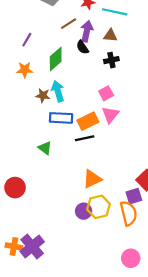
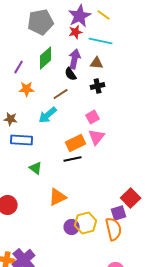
brown line: (69, 24) -> (61, 94), moved
green diamond: (56, 59) -> (46, 58), moved
orange star: (25, 70) -> (27, 89), moved
cyan arrow: (58, 91) -> (48, 115), turned -114
brown star: (43, 95) -> (11, 119), moved
blue rectangle: (61, 118) -> (22, 140), moved
orange triangle: (92, 179) -> (58, 197), moved

